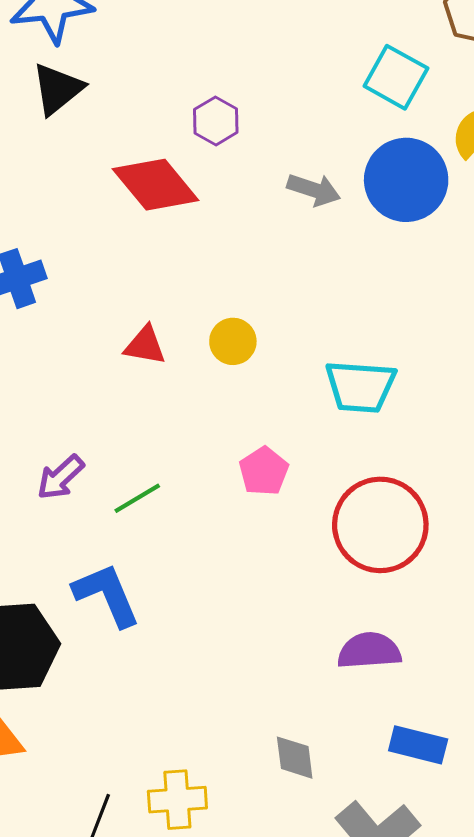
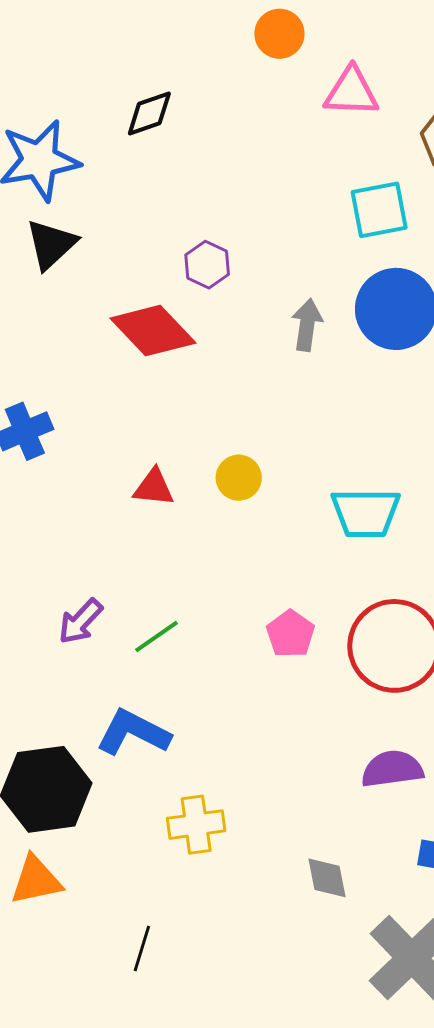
cyan square: (396, 77) -> (379, 210), turned -36
gray arrow: (314, 190) -> (307, 325), turned -96
pink pentagon: (264, 471) -> (290, 634), moved
blue L-shape: (107, 595) -> (133, 732), turned -36
yellow cross: (177, 800) -> (196, 825), moved

